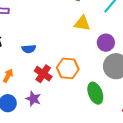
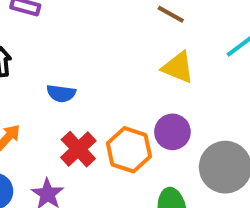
purple circle: (106, 43) -> (172, 132), moved

